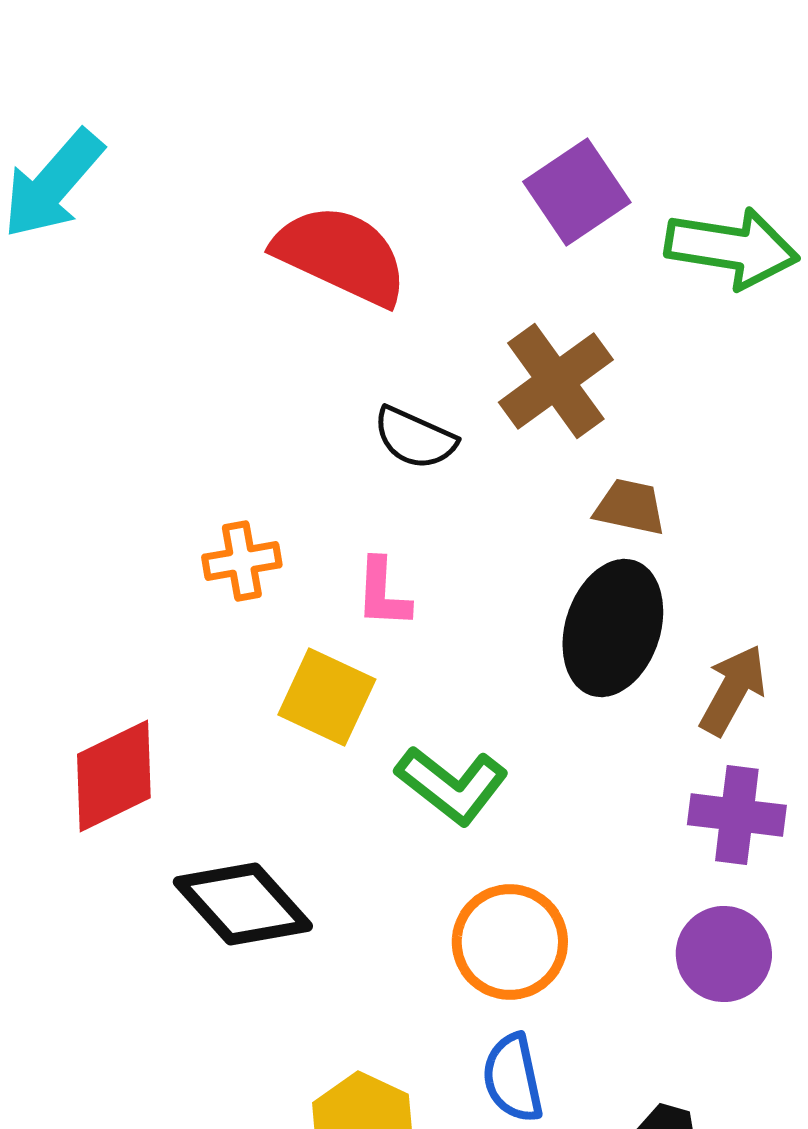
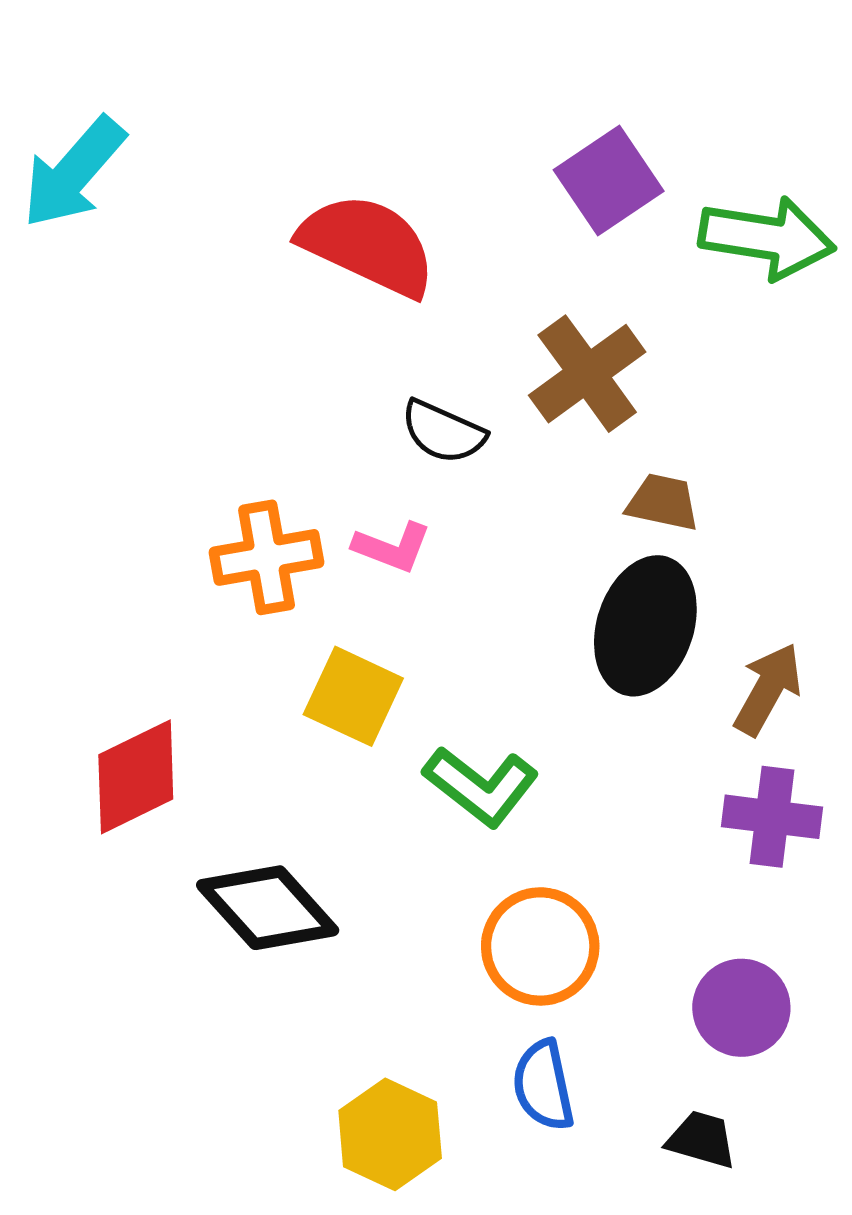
orange cross: (242, 561) -> (267, 557), size x1.4
pink L-shape: (383, 593) -> (392, 547), moved, turned -72
purple circle: (724, 954) -> (741, 1008), moved

